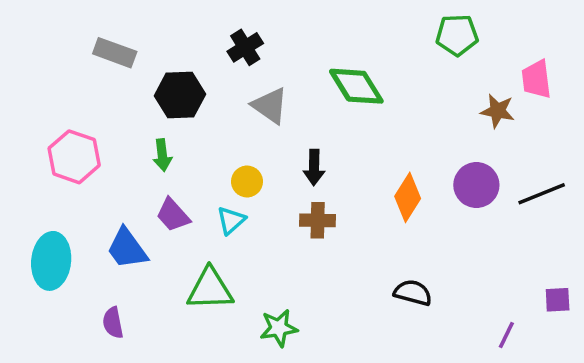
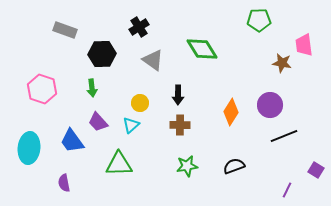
black line: (542, 194) -> (284, 136), moved
black semicircle: (413, 293) -> (234, 166), turned -35
purple square: (558, 300) -> (316, 170), turned 35
green star: (279, 328) -> (187, 166), moved

